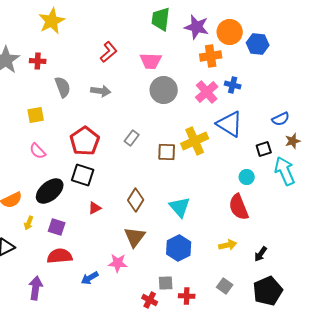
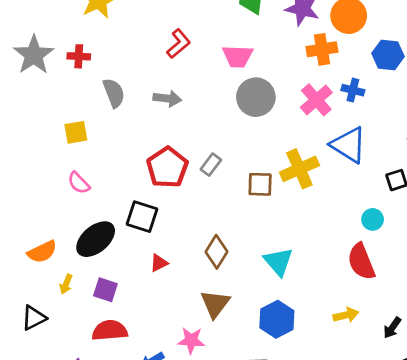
blue hexagon: (258, 44) -> (388, 55), moved
red pentagon: (85, 141) -> (167, 167), moved

